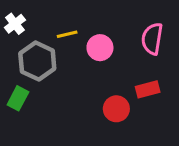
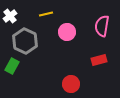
yellow line: (67, 34) -> (46, 14), moved
red circle: (116, 109) -> (71, 84), moved

